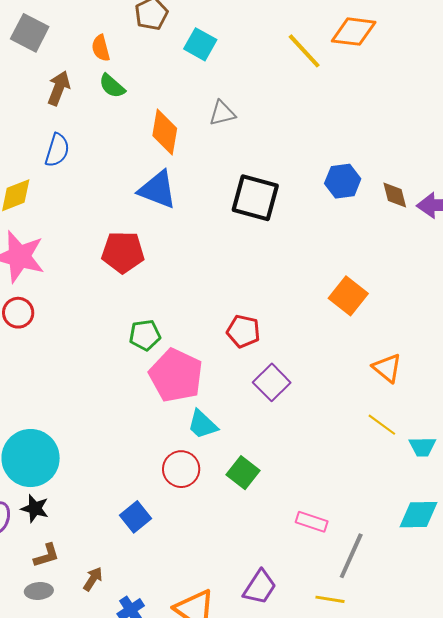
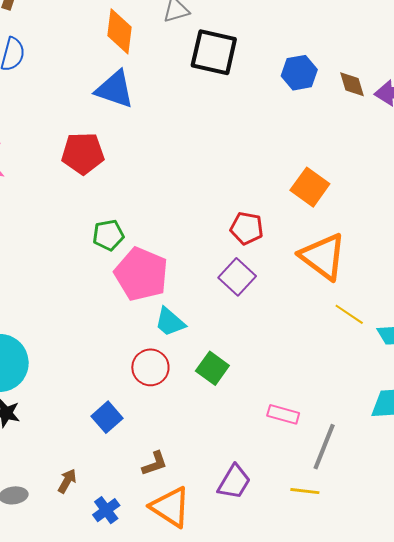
black square: (255, 198) -> (214, 52), moved
red pentagon: (243, 331) -> (247, 228), moved
orange triangle: (387, 368) -> (323, 256), moved, size x1.6
brown L-shape: (46, 555) -> (155, 464), moved

